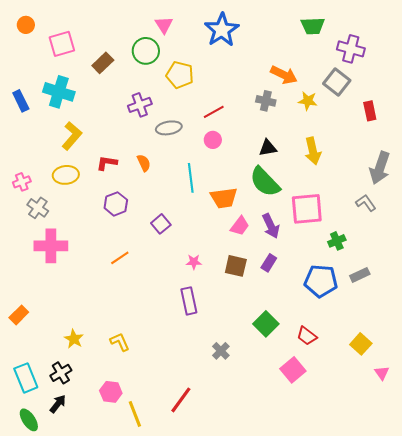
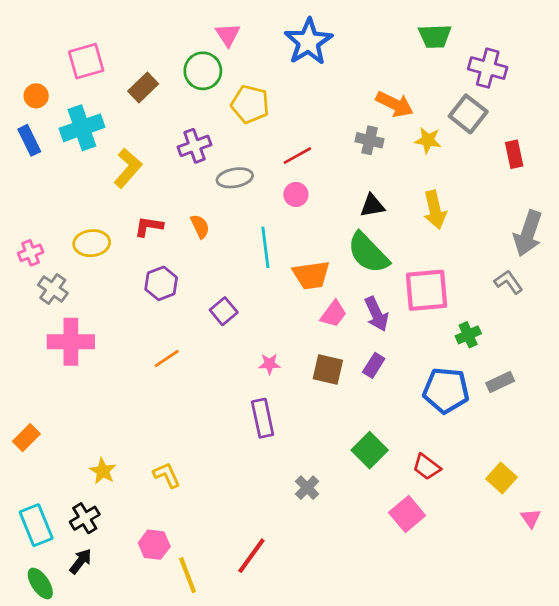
orange circle: (26, 25) -> (36, 96), moved
cyan cross: (59, 92) -> (82, 128), turned -36
yellow L-shape: (72, 136) -> (128, 168), moved

